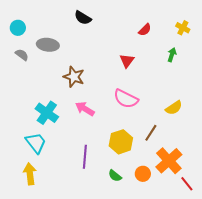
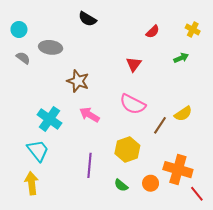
green arrow: (172, 55) -> (181, 58), turned 48
brown line: (151, 133) -> (160, 125), moved
orange cross: (169, 161) -> (178, 170), turned -32

